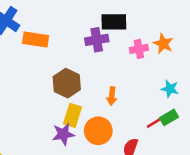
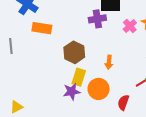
orange rectangle: (36, 40) -> (42, 28), moved
pink cross: (139, 49) -> (130, 26), turned -32

